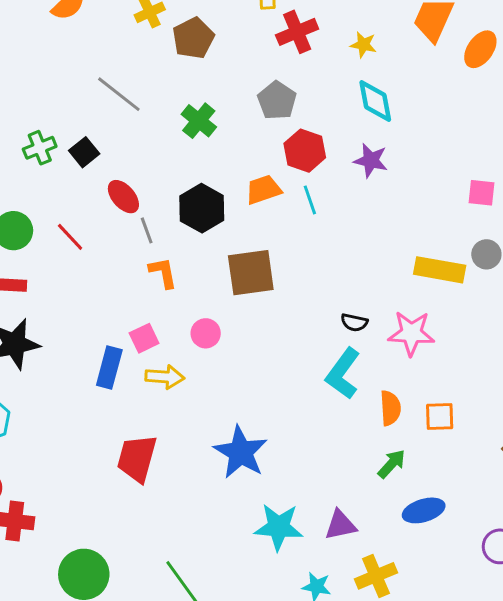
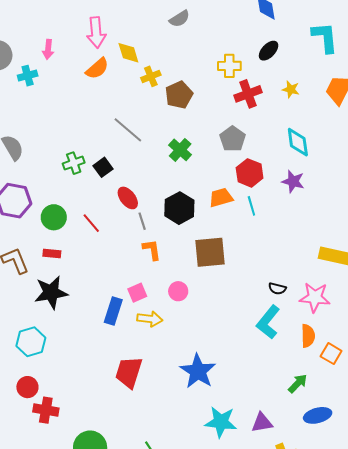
yellow star: (363, 45) -> (291, 89), moved
orange semicircle: (390, 408) -> (308, 336), moved
orange square: (440, 417) -> (331, 354), turned 30

